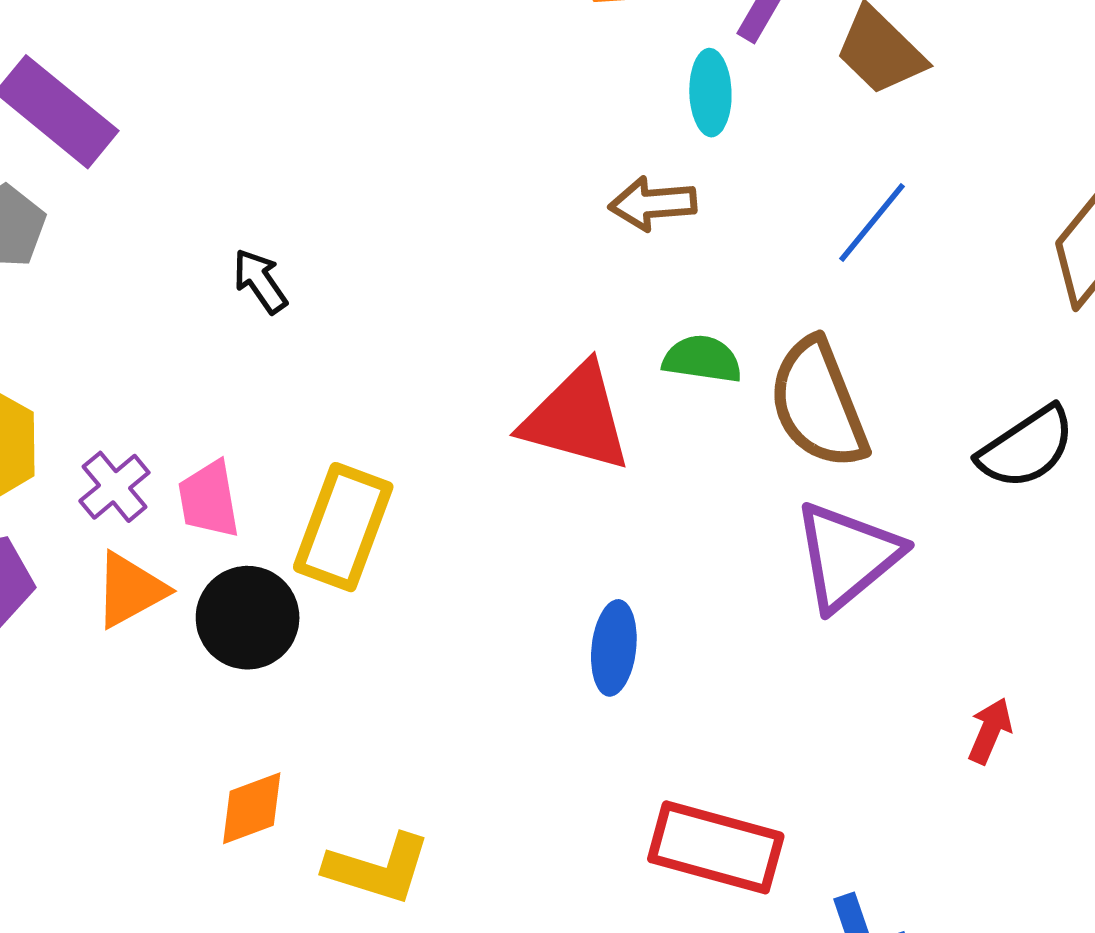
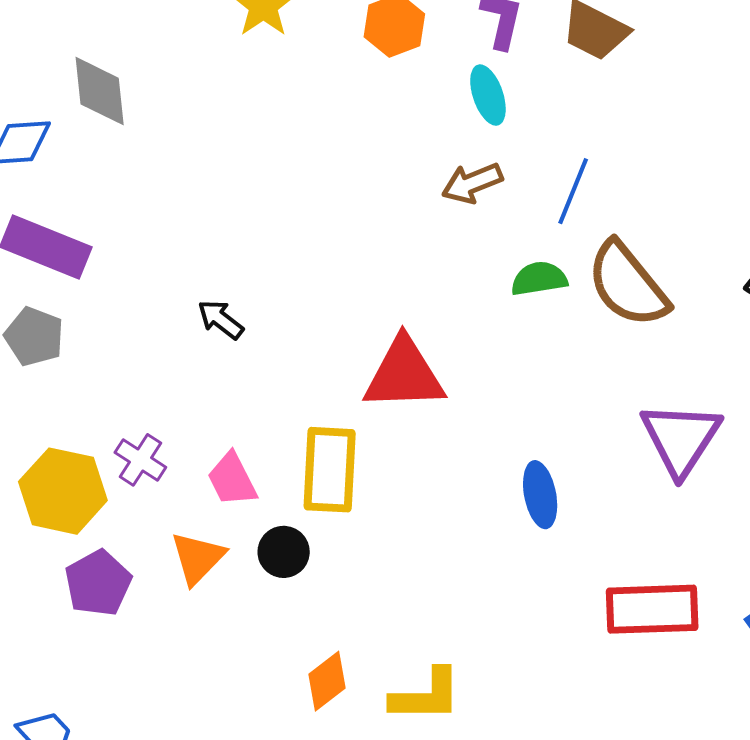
blue line: (872, 223) -> (573, 191), moved
red triangle: (576, 418) -> (404, 374), moved
purple cross: (114, 487) -> (140, 460), moved
purple triangle: (847, 556) -> (681, 439), moved
black circle: (248, 618) -> (284, 552), size x0.7

